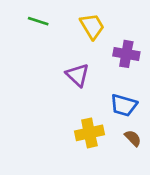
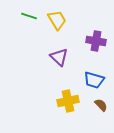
yellow trapezoid: (92, 26) -> (57, 20), moved

